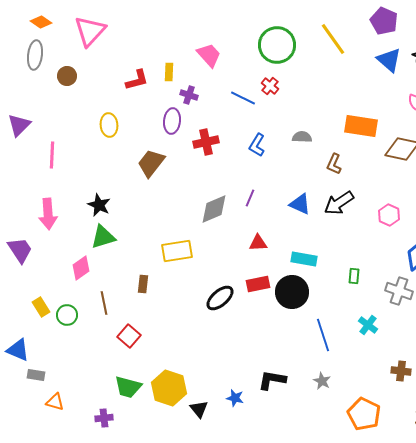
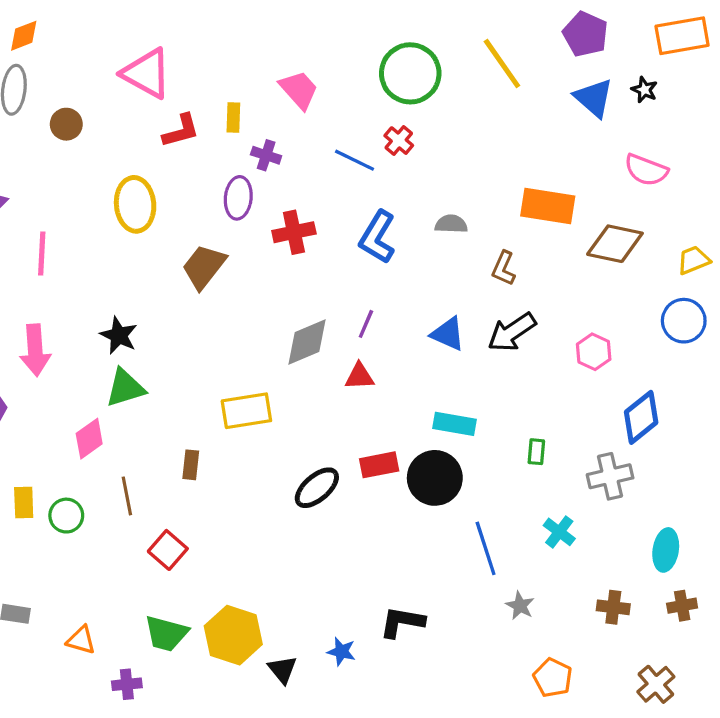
orange diamond: (41, 22) -> (24, 36), turned -55
pink triangle: (90, 31) -> (147, 73), moved, turned -44
yellow ellipse: (109, 125) -> (135, 204), size x1.4
blue L-shape: (257, 145) -> (377, 237), size x1.4
red triangle: (258, 243) -> (359, 376), moved
gray cross: (399, 291) -> (610, 476), turned -32
yellow rectangle: (41, 307) -> (24, 502), turned 30
gray star: (322, 381) -> (520, 606), moved
orange triangle: (55, 402) -> (81, 640), moved
orange pentagon: (364, 414) -> (553, 678), size x0.7

